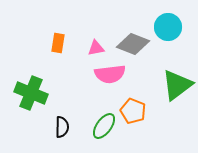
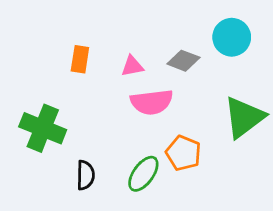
gray diamond: (133, 44) -> (183, 61), size x0.7

